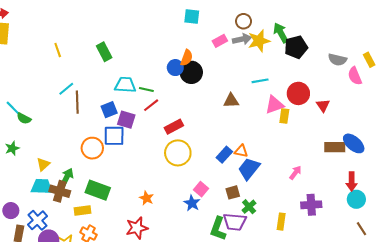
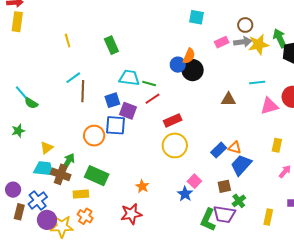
yellow rectangle: (284, 116) -> (277, 145), moved

